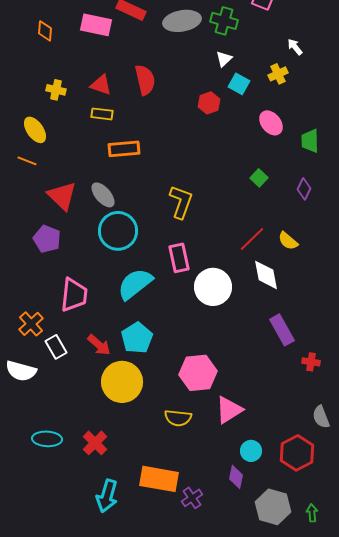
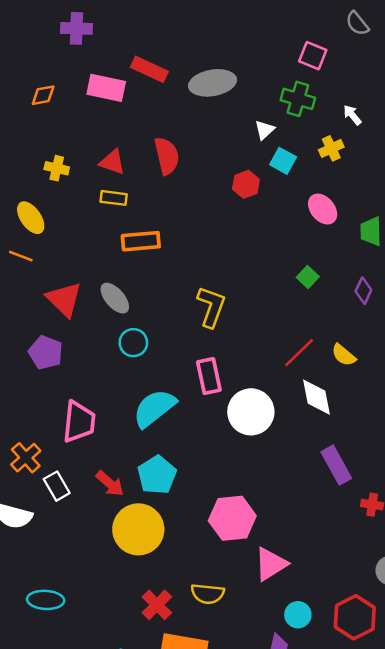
green cross: (224, 21) -> (298, 99), moved
orange diamond: (45, 31) -> (43, 95), turned 75
cyan circle: (118, 231) -> (133, 343), size x0.6
yellow semicircle: (178, 418) -> (208, 594), moved
red cross: (95, 443) -> (157, 605), moved

